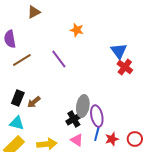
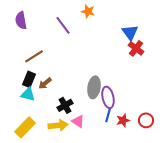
purple line: (59, 59) -> (63, 25), moved
brown line: (22, 60) -> (34, 56), moved
black cross: (74, 119) -> (65, 105), moved
cyan triangle: (17, 123) -> (28, 94), moved
pink triangle: (77, 140) -> (78, 121), moved

